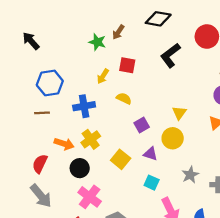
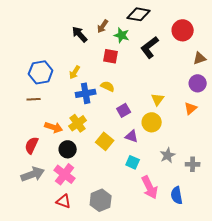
black arrow: (31, 41) -> (80, 34), moved
green star: (97, 42) -> (122, 35), moved
yellow arrow: (103, 76) -> (75, 72), moved
blue cross: (84, 106) -> (86, 93), moved
gray arrow: (41, 196) -> (33, 174), turned -70
pink cross: (90, 197) -> (65, 174), moved

